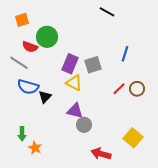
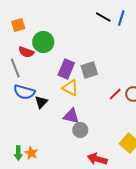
blue line: (125, 54) -> (121, 18), moved
gray line: (19, 63) -> (15, 68), turned 36
green arrow: (22, 134) -> (18, 153), moved

